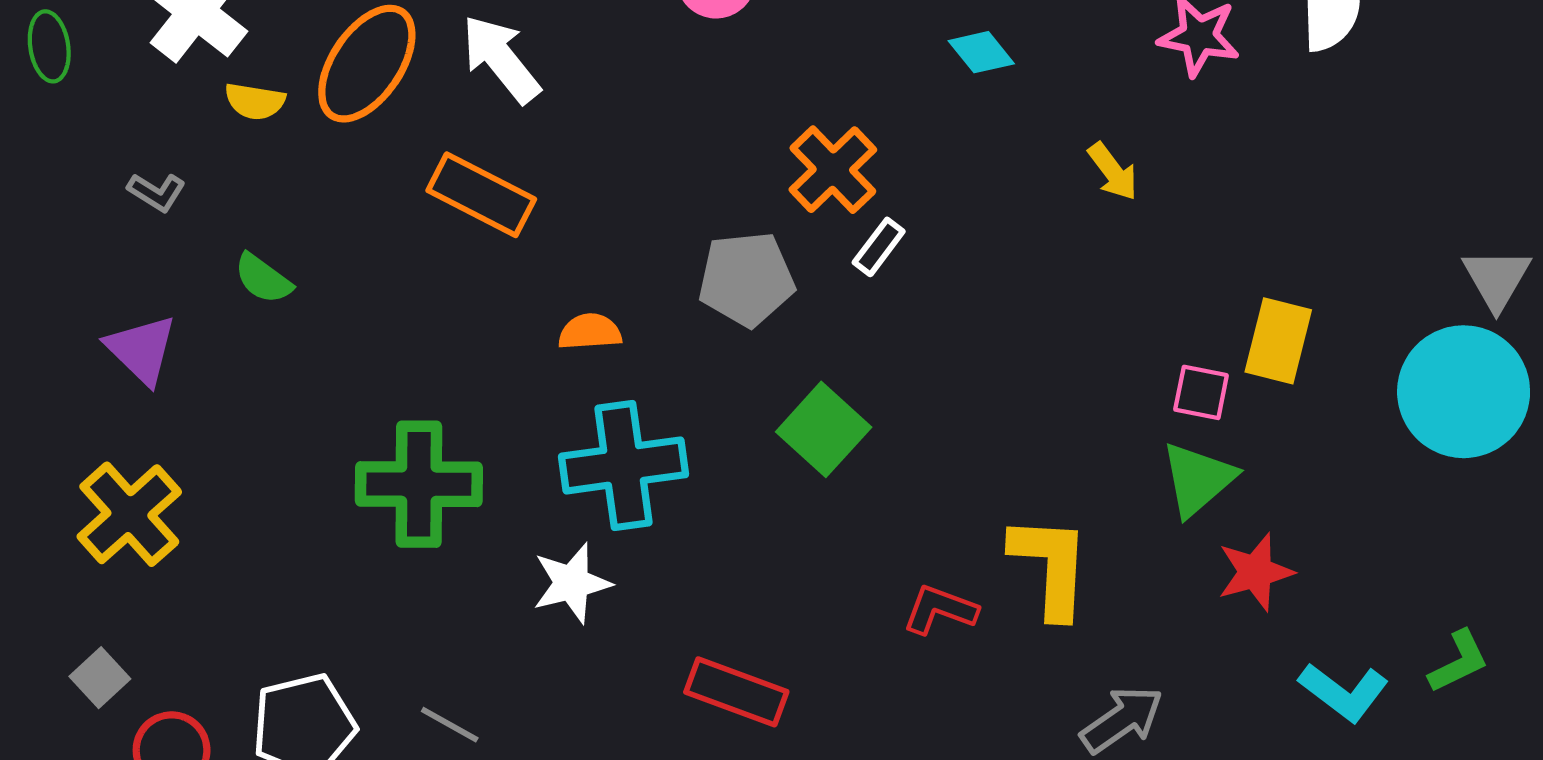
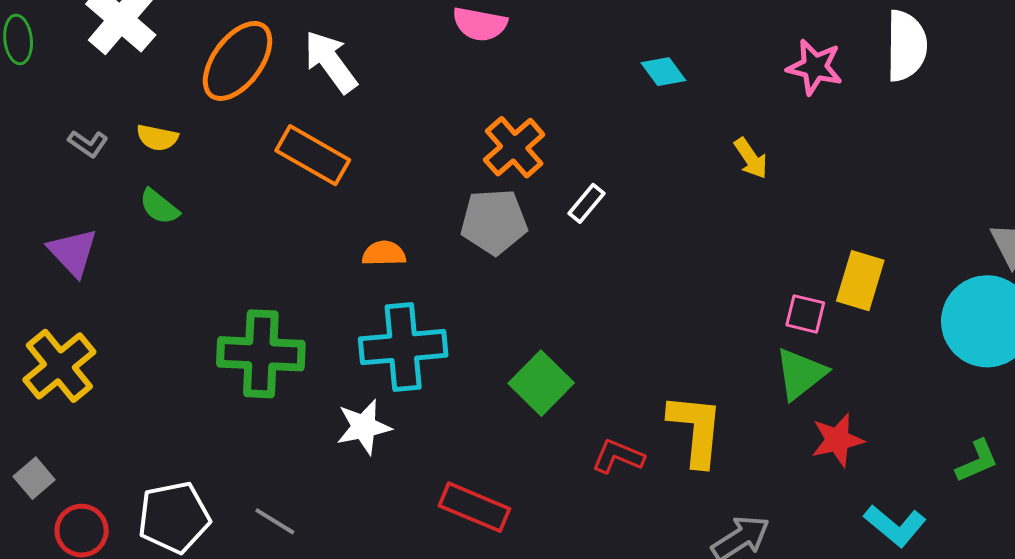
yellow semicircle: (255, 101) -> (157, 138), moved
orange cross: (833, 170) -> (514, 147), moved
green square: (824, 429) -> (541, 383), moved
green L-shape: (1459, 662) -> (977, 461), moved

